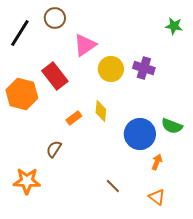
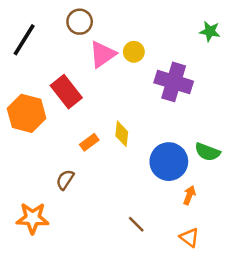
brown circle: (55, 18) -> (80, 22), moved
purple cross: (144, 68) -> (174, 82), size x1.4
yellow circle: (111, 69) -> (134, 52), moved, size x0.7

